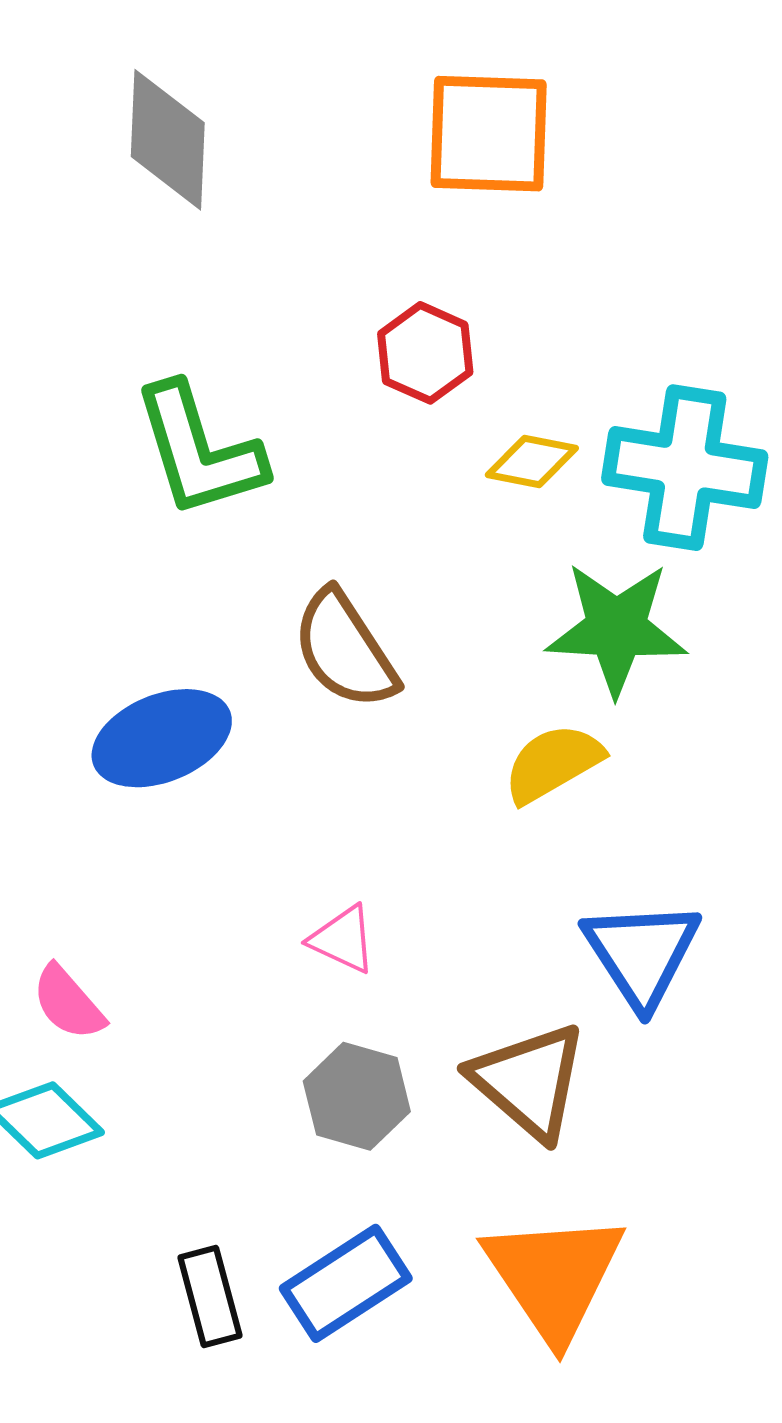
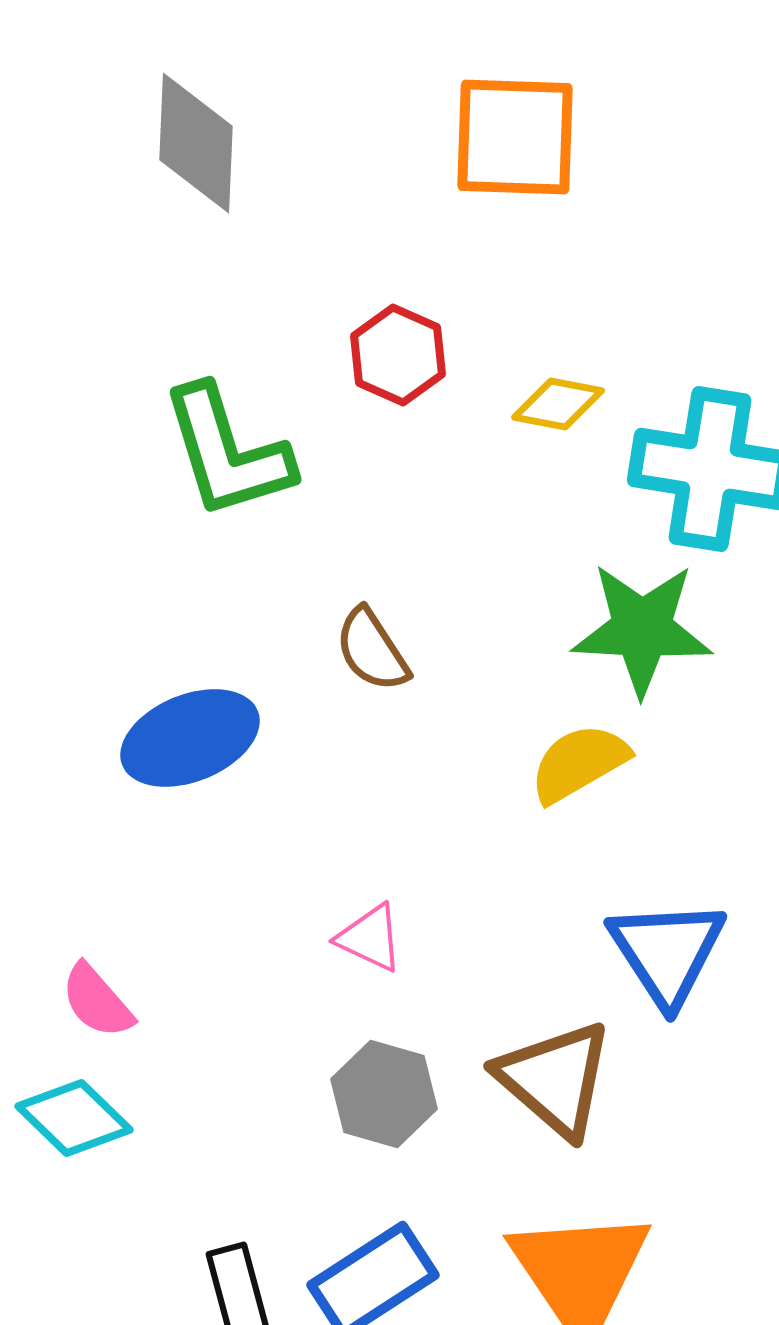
red hexagon: (425, 353) -> (398, 355), moved
yellow diamond: (532, 462) -> (558, 404), moved
brown semicircle: (345, 650) -> (372, 650), size x0.7

